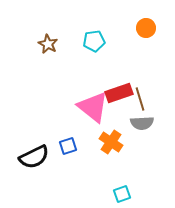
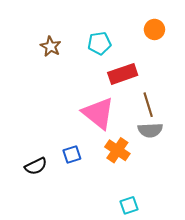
red rectangle: (119, 93) -> (123, 74), moved
black semicircle: (34, 157) -> (36, 166), size x0.7

